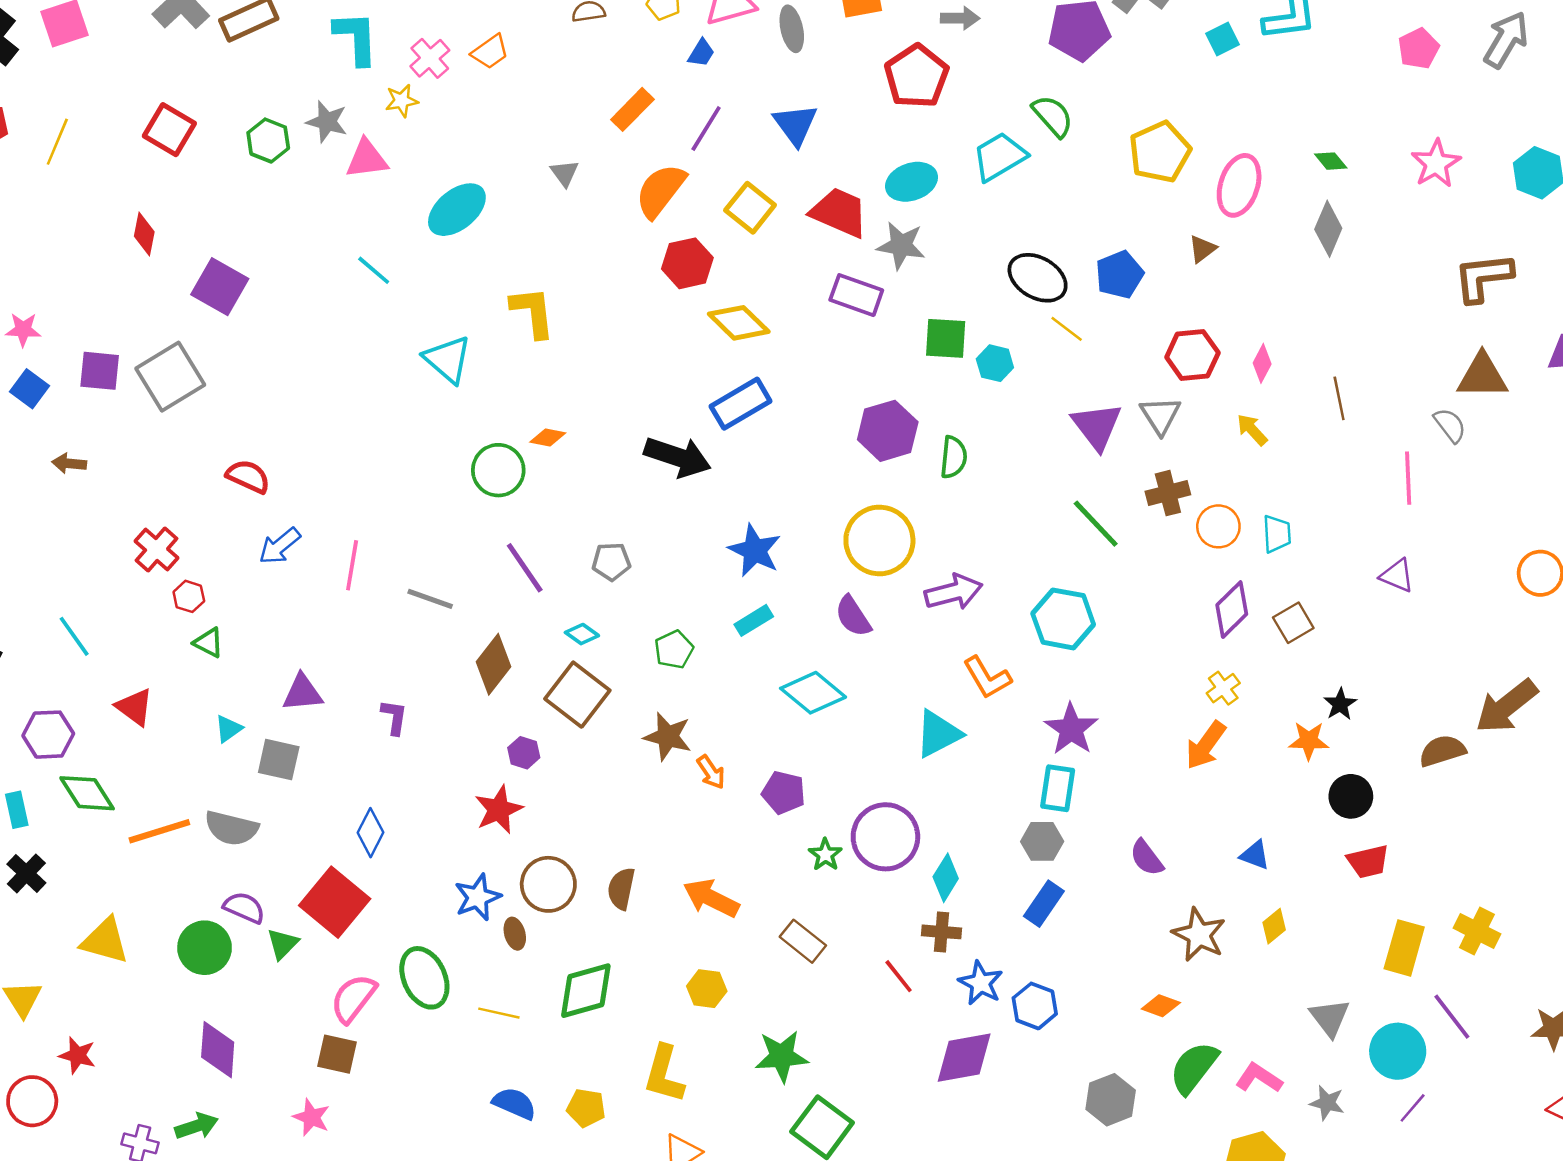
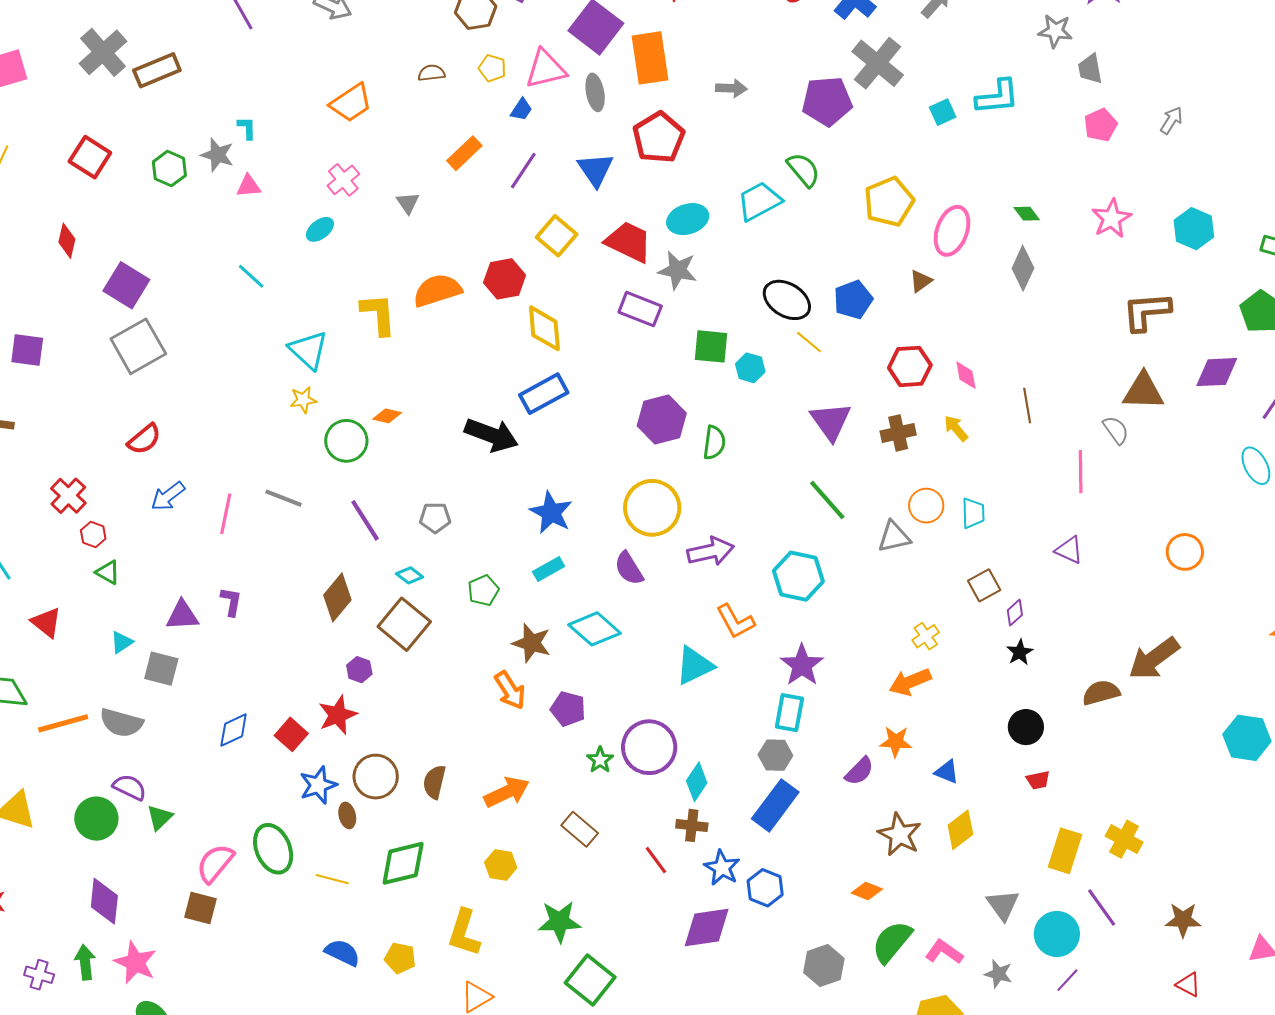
cyan L-shape: (356, 38) -> (247, 128), moved, size x0.5
gray arrow: (1506, 40) -> (1171, 120), size x0.6
orange trapezoid: (490, 52) -> (351, 103), size x1.4
pink cross: (430, 58) -> (343, 180), moved
red pentagon: (917, 76) -> (659, 137), moved
yellow star: (402, 101) -> (303, 400), moved
pink triangle: (367, 159) -> (248, 186), size x0.7
orange semicircle: (660, 191) -> (437, 290), moved, turned 33
cyan ellipse: (457, 210) -> (320, 229), size x0.6
yellow diamond: (739, 323) -> (544, 328), turned 39
pink diamond: (1262, 363) -> (966, 375), turned -40
gray square: (170, 377) -> (138, 346), moved
gray triangle: (1160, 415) -> (894, 537), moved, turned 48
red semicircle: (248, 476) -> (144, 439), turned 114
brown cross: (1168, 493) -> (898, 433), moved
gray line: (430, 599) -> (284, 498), moved
purple diamond: (1232, 610) -> (1015, 613), moved, size x0.6
purple L-shape: (394, 717) -> (231, 602), moved
brown star: (668, 737) -> (532, 643), moved
orange star: (1309, 741) -> (896, 742), moved
orange arrow: (1206, 745) -> (910, 682), turned 30
orange arrow: (711, 772) -> (510, 690), size x1.4
blue diamond: (371, 833) -> (234, 730), turned 36
purple semicircle: (1147, 858) -> (859, 771), turned -100
red trapezoid: (1368, 862) -> (1038, 780), size x0.7
orange arrow: (711, 898) -> (507, 792), turned 126
red square: (335, 902) -> (291, 734), moved, size x0.6
blue rectangle: (1044, 904) -> (775, 805), size x1.4
yellow diamond: (1274, 926) -> (960, 830), size x1.4
pink star: (311, 1117) -> (135, 962), moved, size x1.4
green arrow: (196, 1126) -> (85, 962), turned -80

